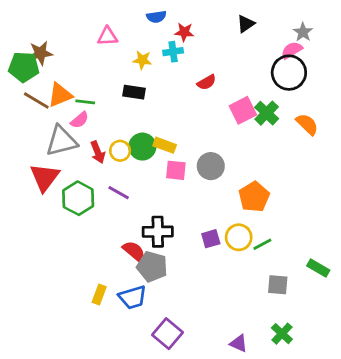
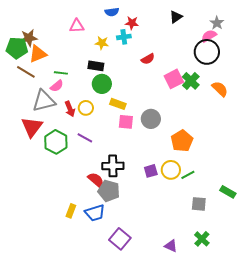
orange triangle: (60, 95) -> (38, 54), moved
green circle: (142, 147) -> (102, 84), moved

